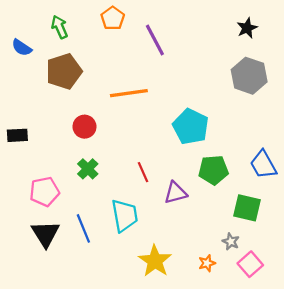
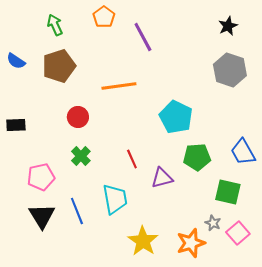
blue semicircle: (22, 48) -> (16, 61), moved
orange star: (207, 263) -> (191, 243), size x1.8
pink square: (250, 264) -> (238, 233), moved

